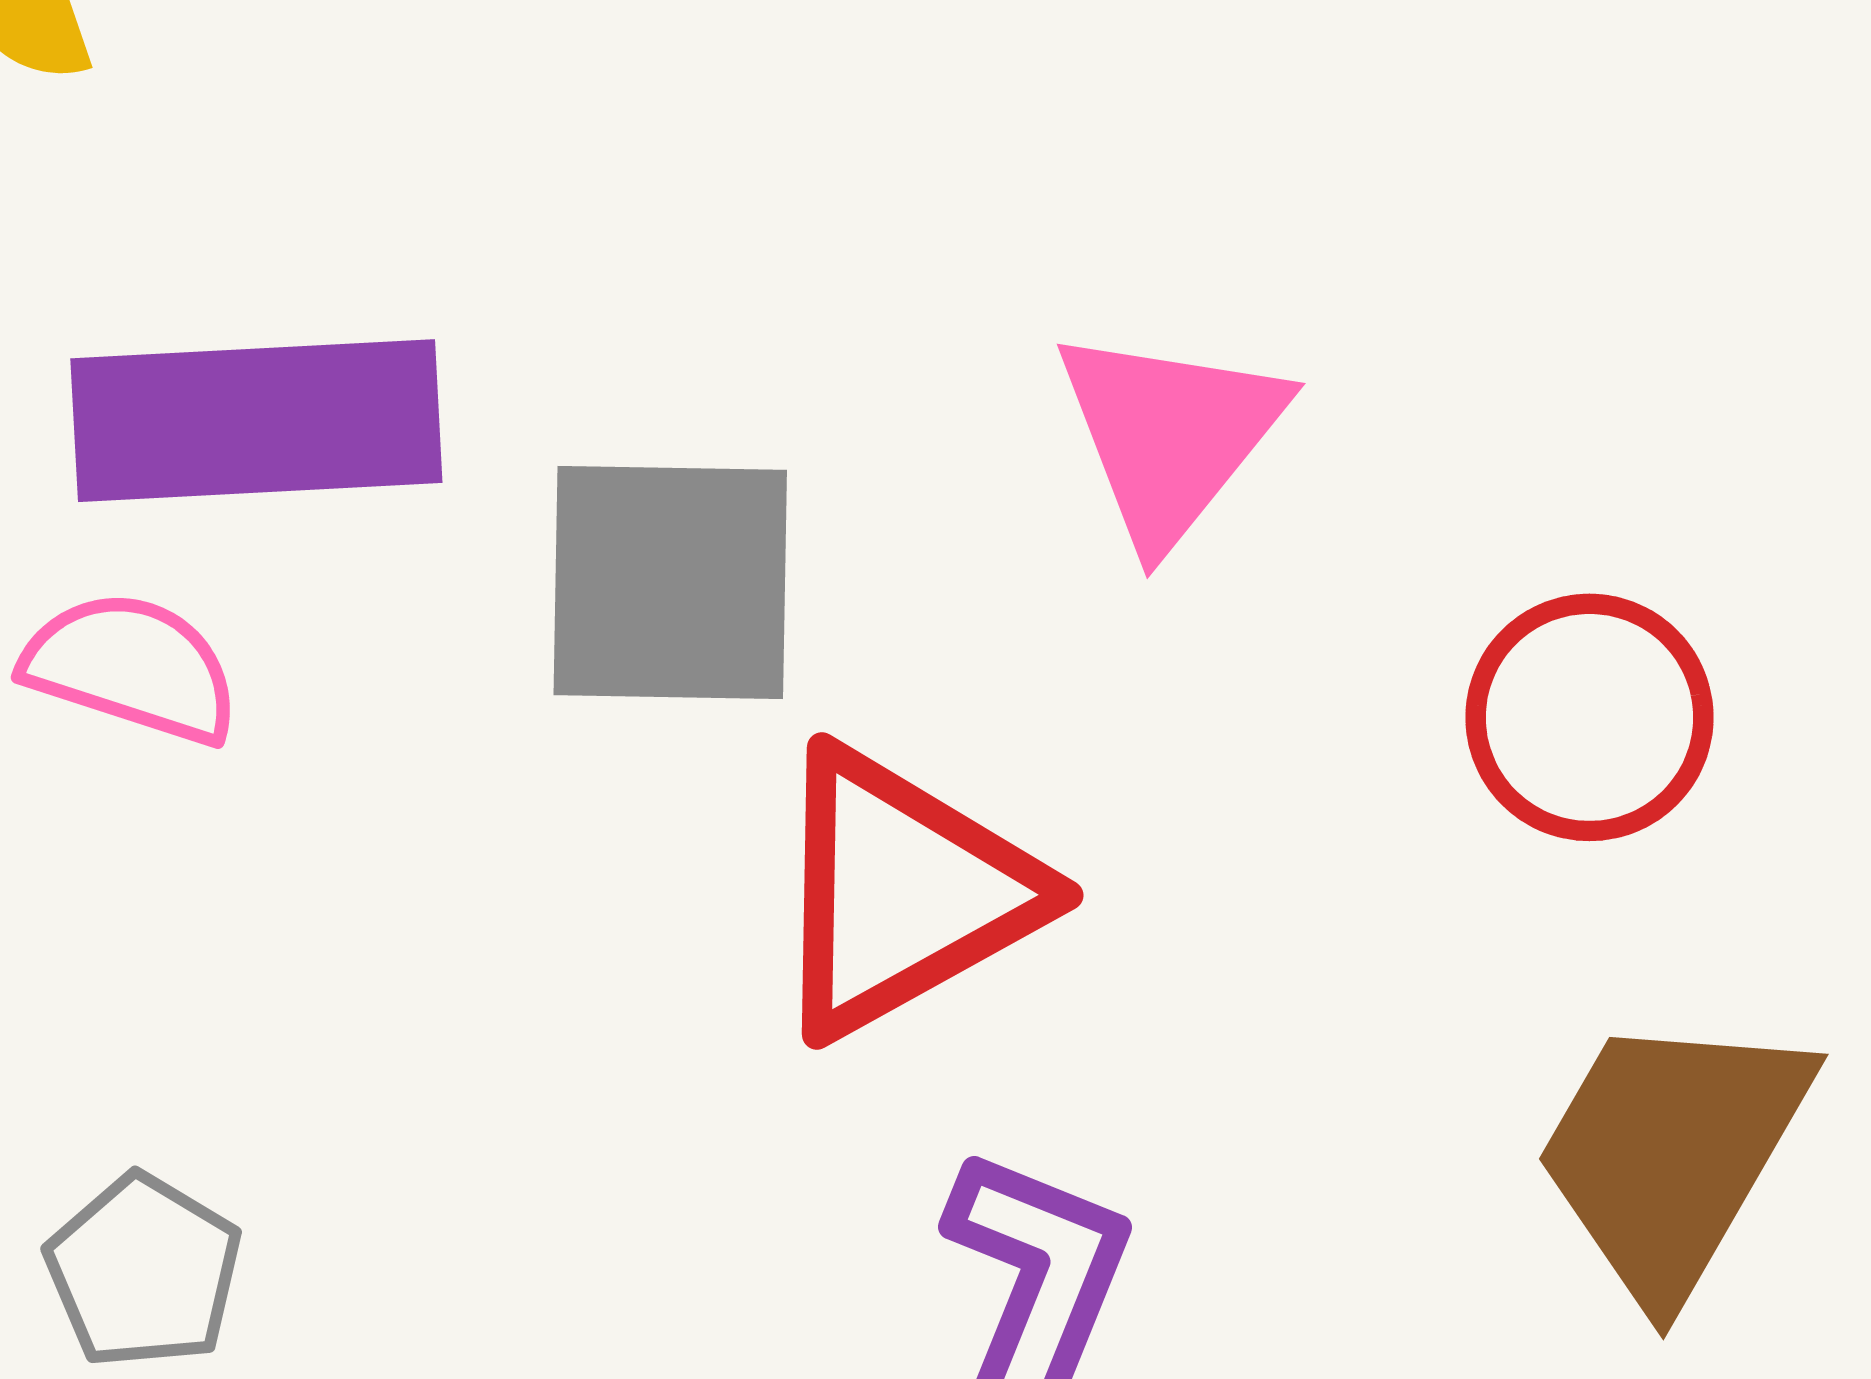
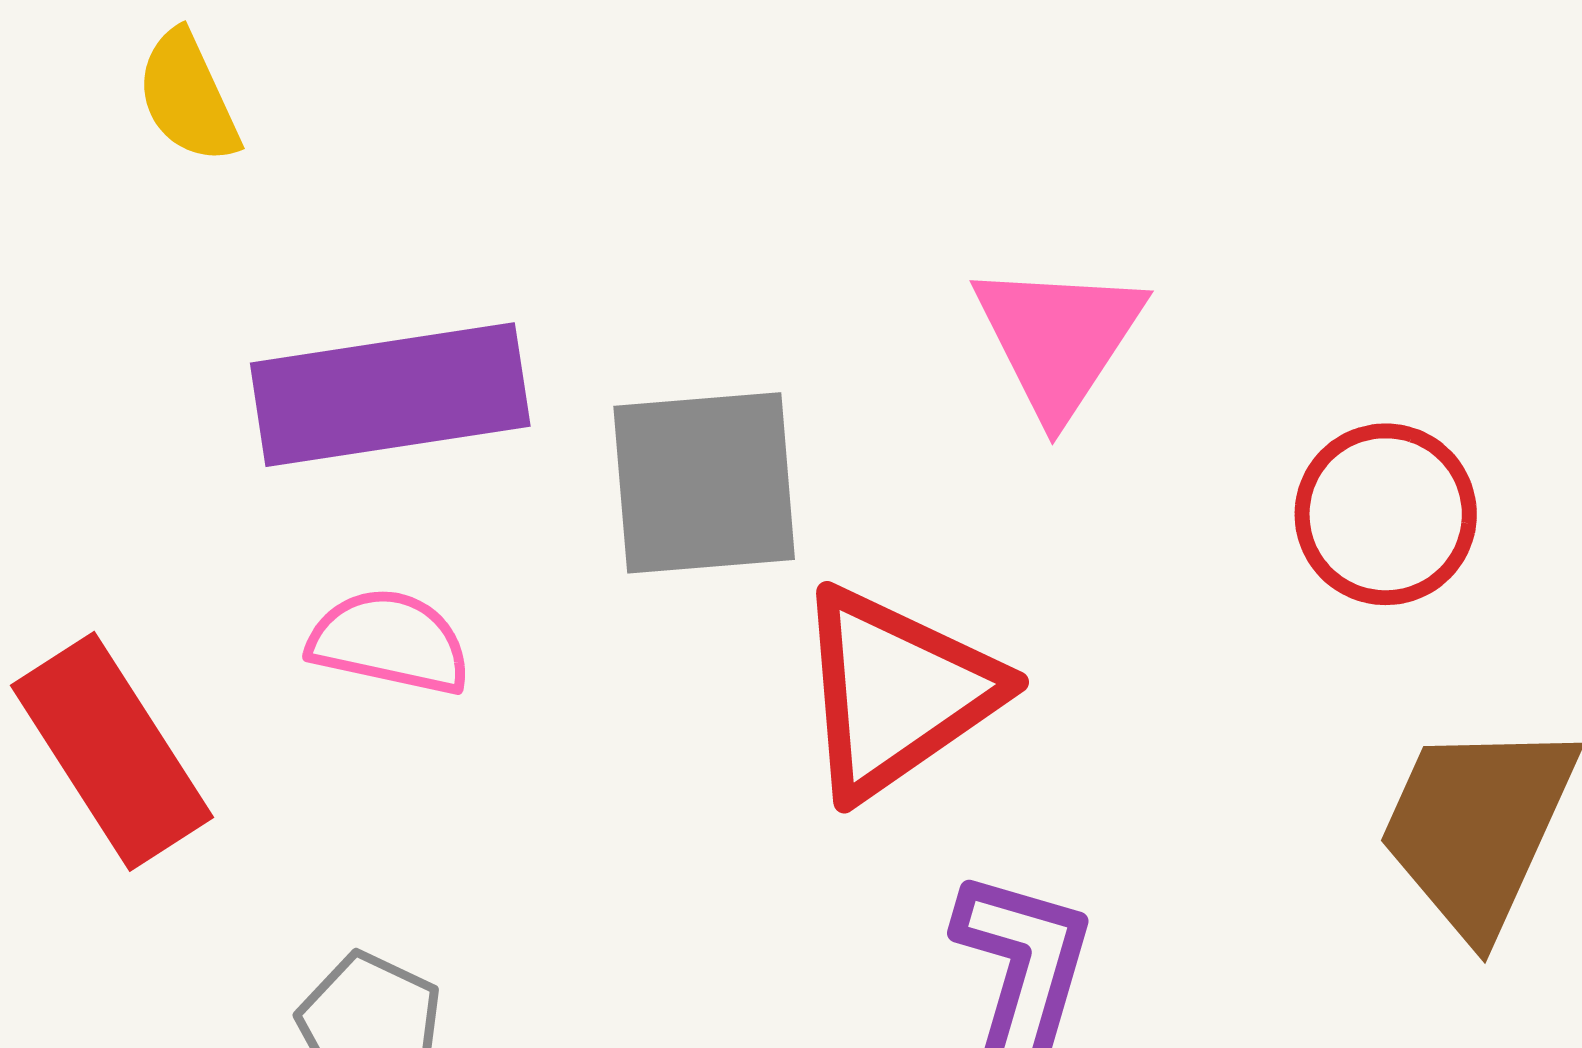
pink semicircle: (131, 667) -> (390, 642), moved

